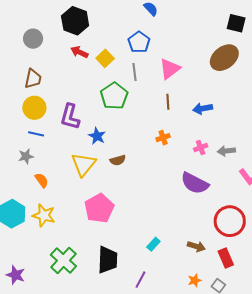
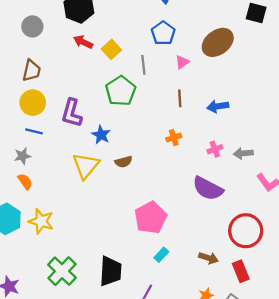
blue pentagon: (139, 42) -> (163, 33), moved
brown ellipse: (224, 58) -> (218, 42), moved
pink triangle: (170, 69) -> (182, 62), size x0.6
orange semicircle: (42, 180) -> (25, 182), moved
pink pentagon: (99, 208) -> (151, 218), moved

